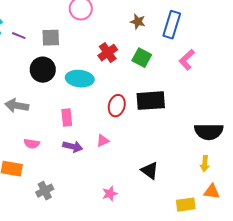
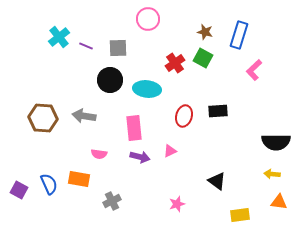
green square: (142, 58) -> (203, 58), moved
black rectangle: (151, 101) -> (218, 111), size x0.7
pink rectangle: (67, 118) -> (134, 128), size x1.4
yellow arrow: (205, 164) -> (272, 174), turned 91
yellow rectangle: (186, 205) -> (240, 215), moved

